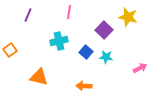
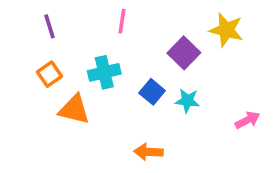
purple line: (28, 15) -> (49, 26), turned -40
orange square: (10, 50) -> (49, 74), moved
orange triangle: (39, 77) -> (74, 109), moved

